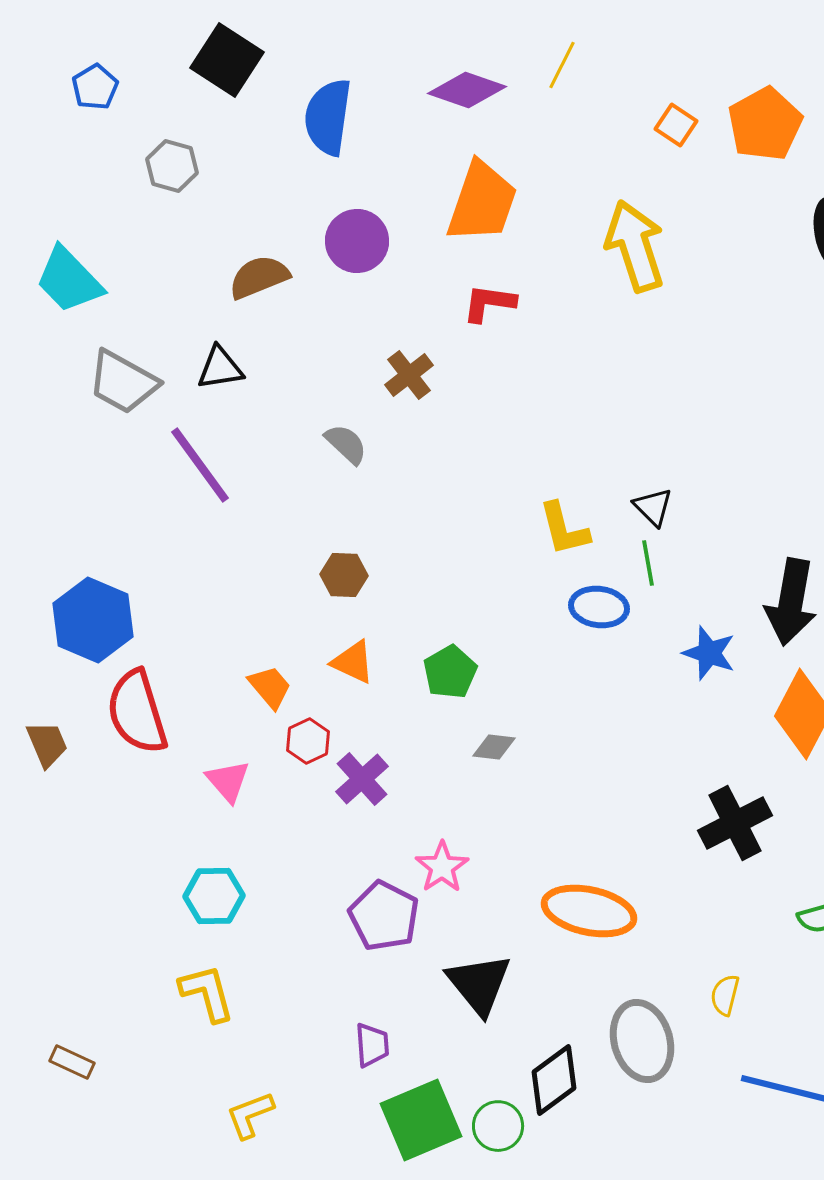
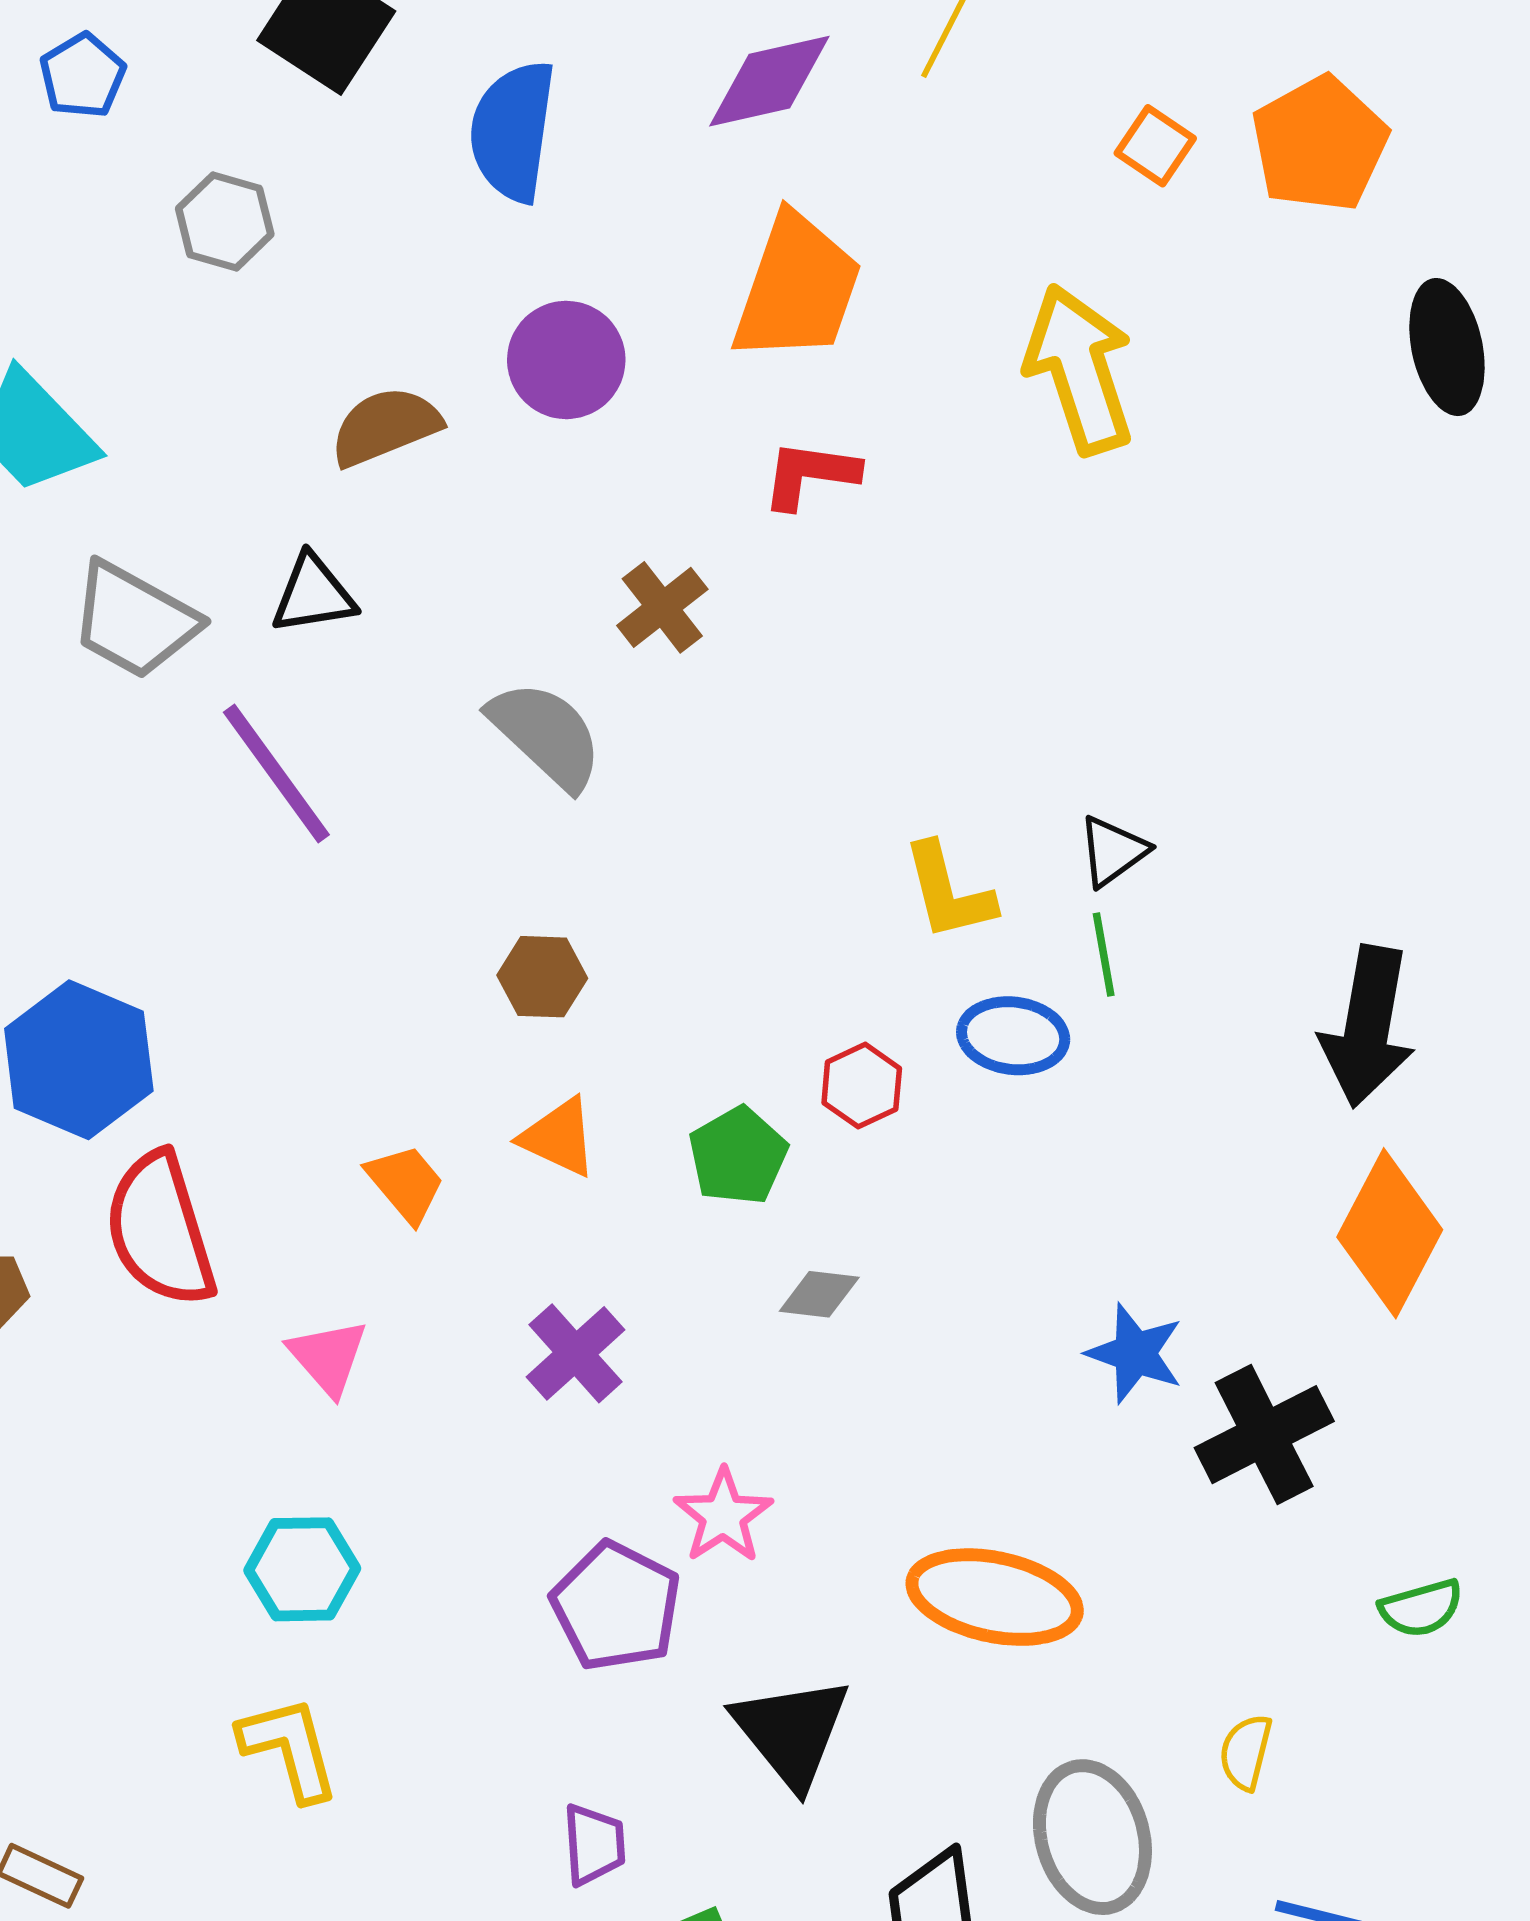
purple diamond: (467, 90) -> (769, 81), turned -32
gray semicircle: (346, 444) -> (546, 735), size x1.5
black triangle: (653, 507) -> (1113, 851), turned 39
blue star: (709, 653) -> (1135, 1353), moved
red hexagon: (308, 741) -> (862, 1086), moved

